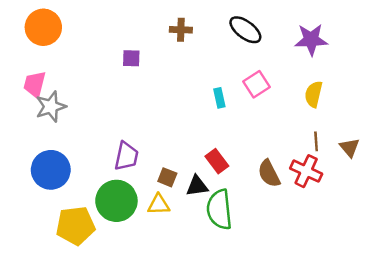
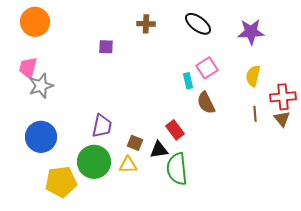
cyan rectangle: (219, 98) -> (188, 81), moved
red cross: (306, 171) -> (283, 97), moved, turned -30
brown semicircle: (269, 174) -> (206, 103), moved

